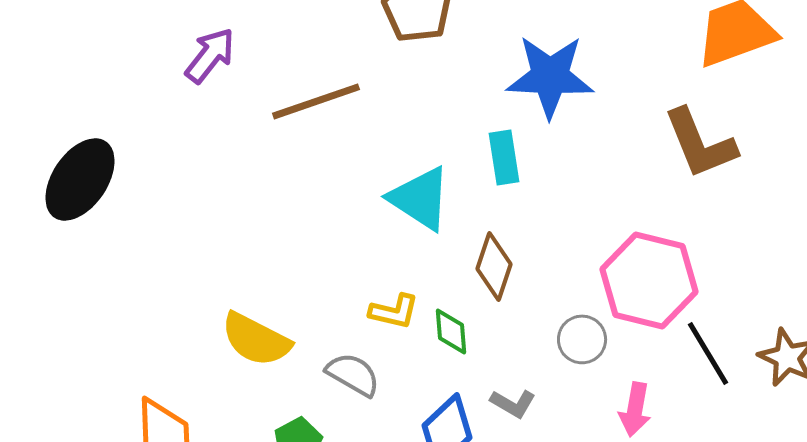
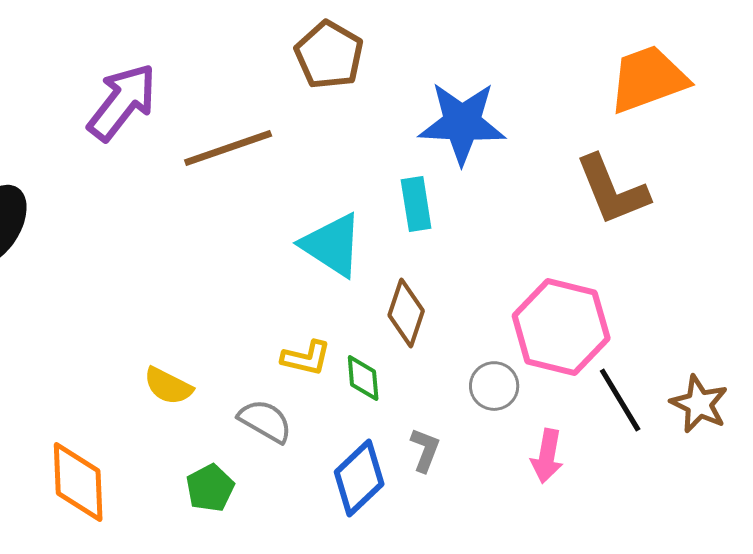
purple arrow: (210, 55) -> (122, 102), size x1.4
yellow semicircle: (256, 339) -> (168, 386), size x0.7
gray L-shape: (513, 403) -> (425, 450), turned -99

